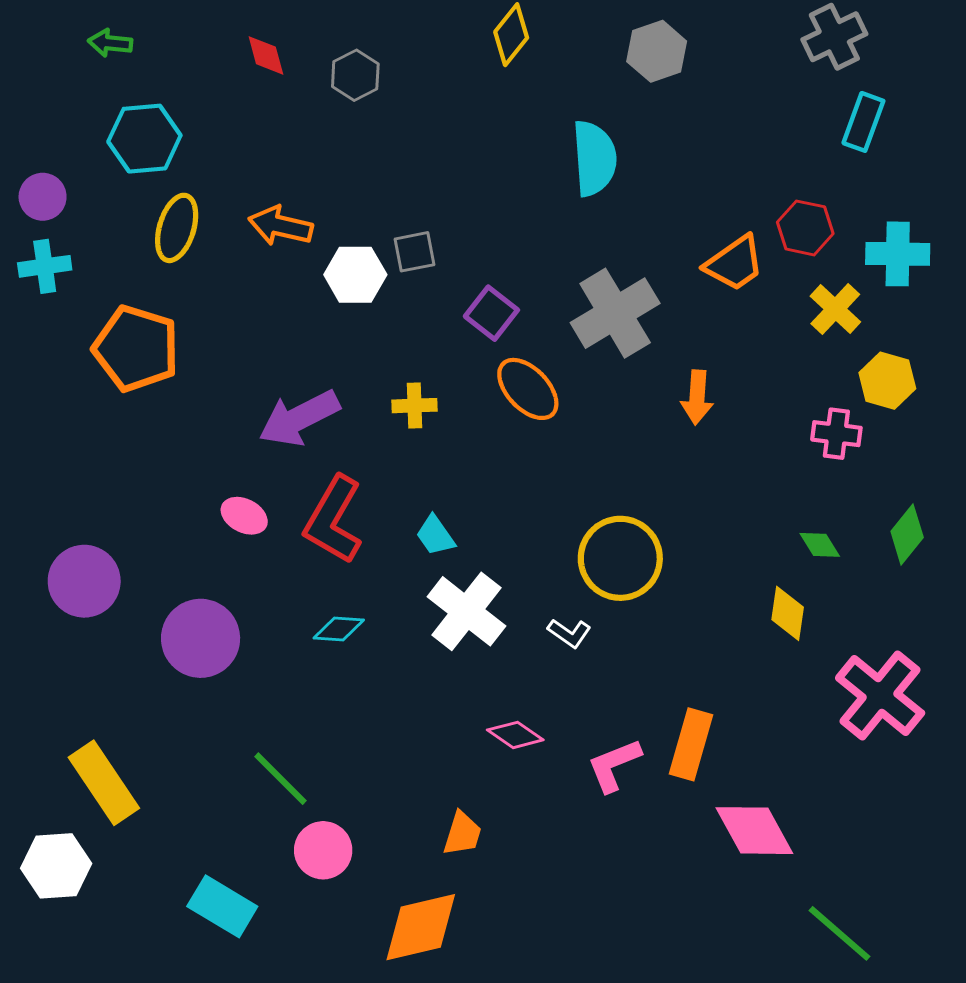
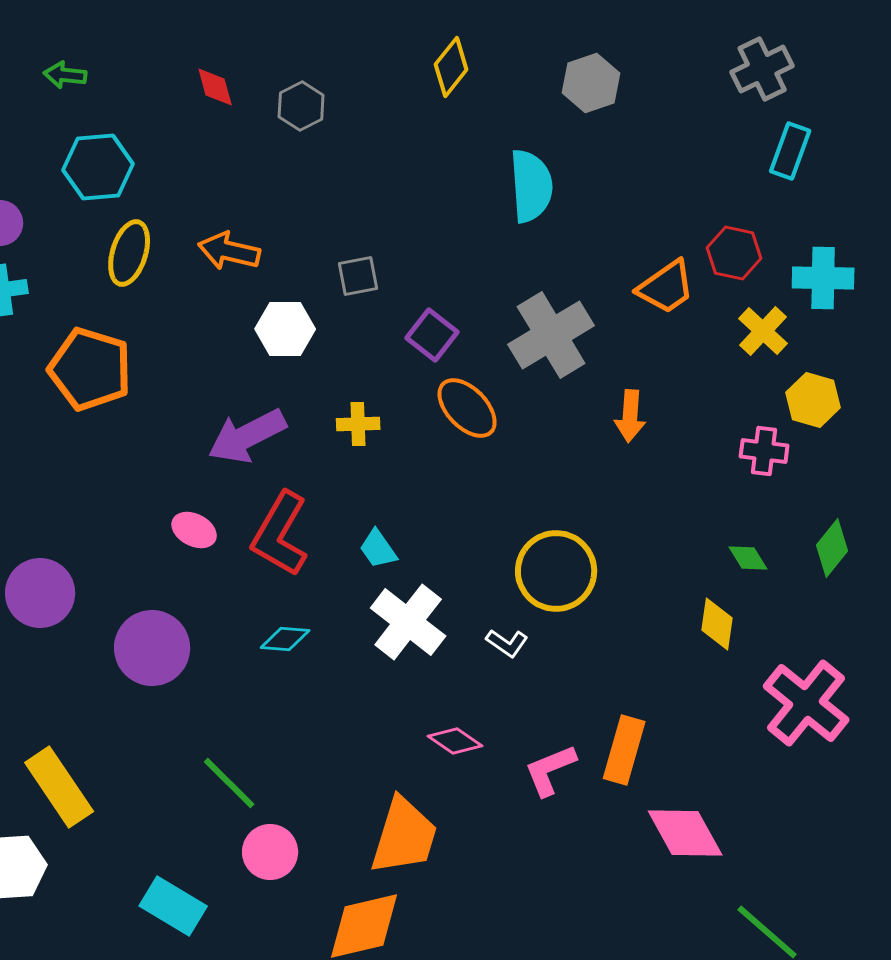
white hexagon: (355, 275) -> (285, 329), moved
orange trapezoid: (462, 834) -> (404, 836), size x1.8

